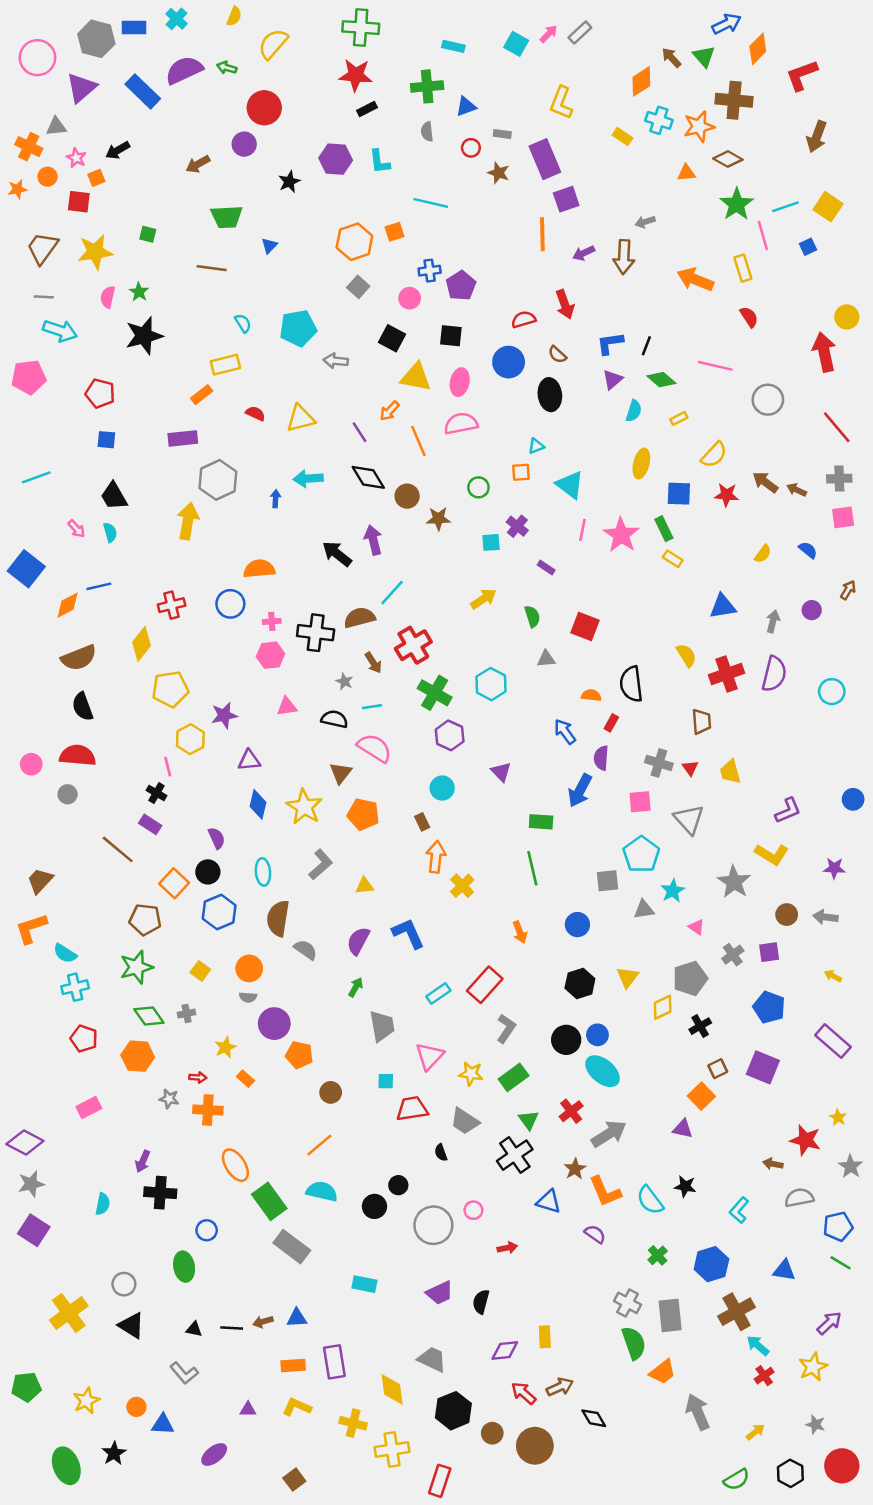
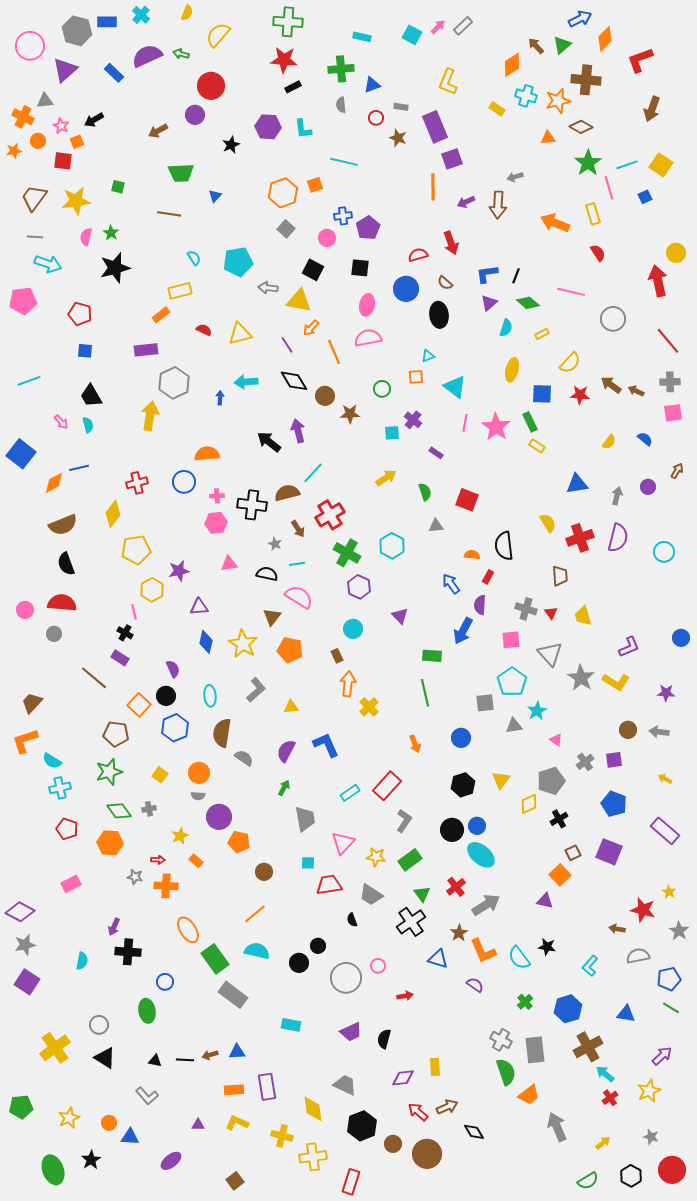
green triangle: (704, 56) -> (562, 45), turned 30
blue rectangle: (143, 91) -> (114, 73), size x0.7
yellow triangle: (416, 377) -> (299, 301), moved
gray star: (734, 882) -> (581, 678), moved

